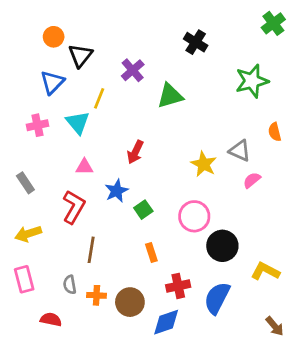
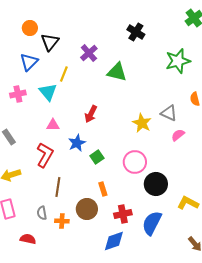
green triangle: (170, 96) -> (117, 72), turned 30
brown circle: (130, 302) -> (87, 209), moved

